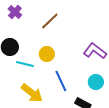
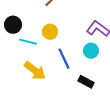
cyan circle: (96, 82) -> (91, 51), moved

